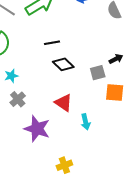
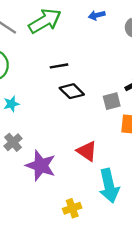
gray cross: (18, 99) -> (13, 142), moved
red triangle: (64, 103) -> (87, 151), moved
cyan arrow: (86, 122) -> (109, 186), moved, size x1.8

